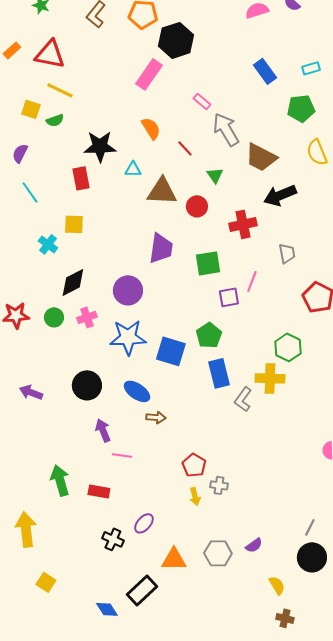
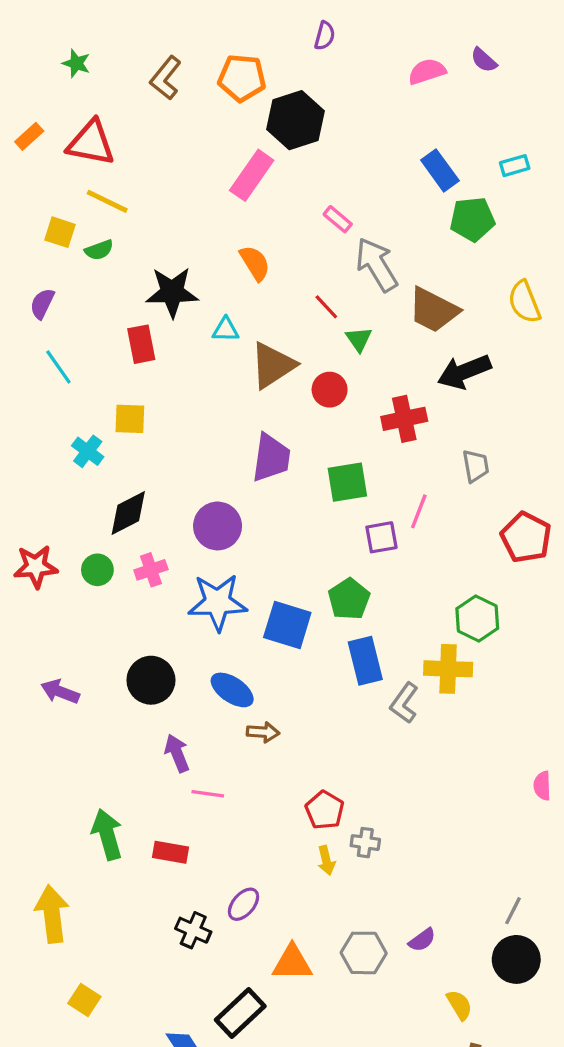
green pentagon: (301, 108) -> (472, 219), moved
red line: (185, 148) -> (326, 307), moved
brown triangle: (162, 191) -> (273, 365), turned -36

